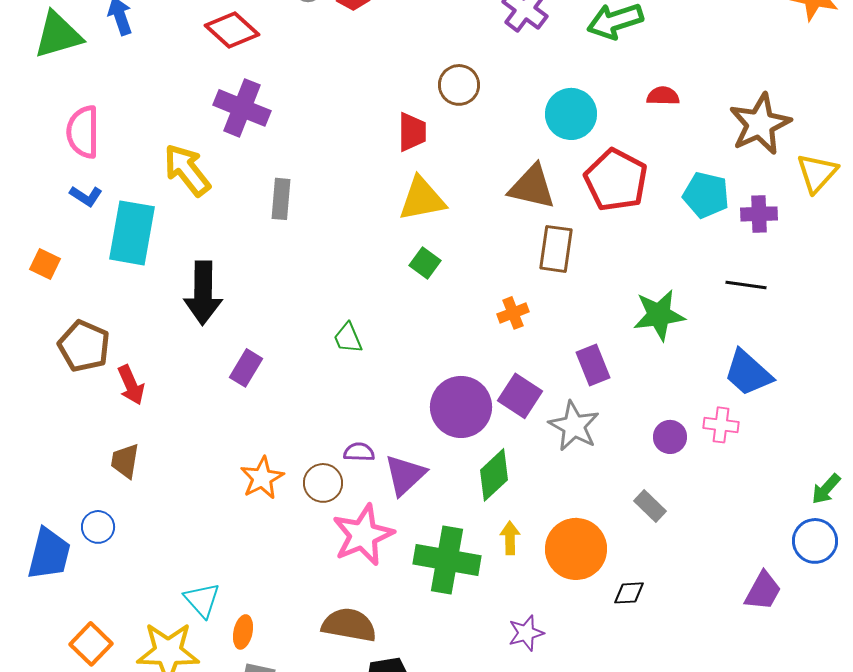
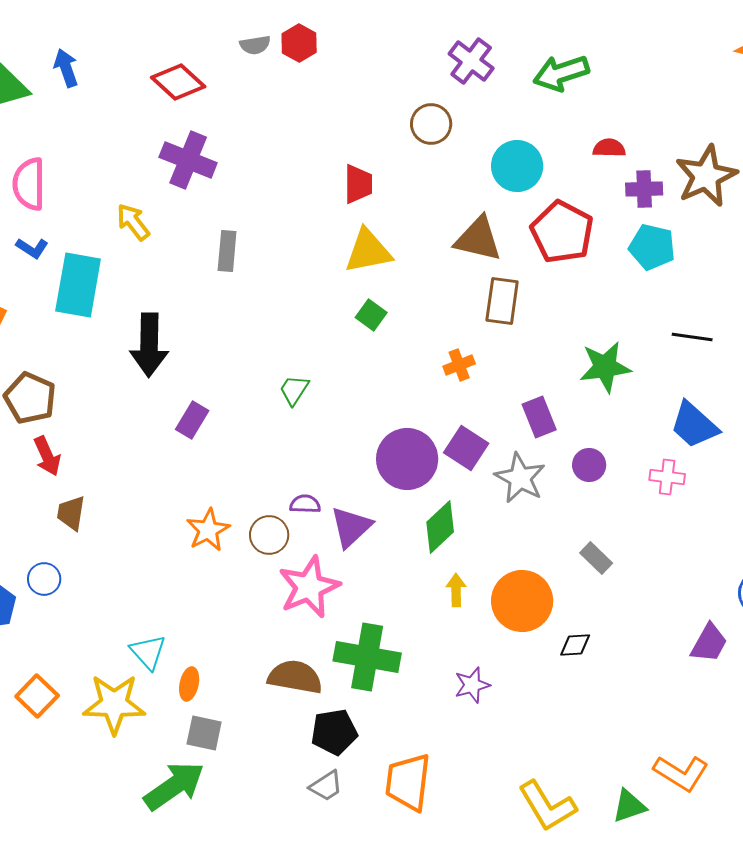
brown circle: (459, 85) -> (431, 124), moved
yellow arrow: (187, 170) -> (133, 222), size x0.7
purple cross: (759, 214) -> (644, 189), moved
green trapezoid: (348, 338) -> (294, 390), turned 56
red arrow: (131, 385) -> (47, 456), moved
purple circle: (670, 437) -> (589, 465), moved
green cross: (447, 560) -> (367, 657), moved

